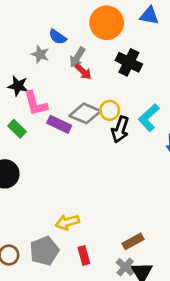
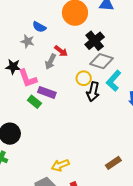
gray arrow: (77, 57) -> (50, 62), moved
black cross: (129, 62) -> (95, 41), turned 30
gray diamond: (85, 113) -> (102, 61), moved
green rectangle: (17, 129) -> (34, 102), moved
brown rectangle: (133, 241) -> (113, 163), moved

